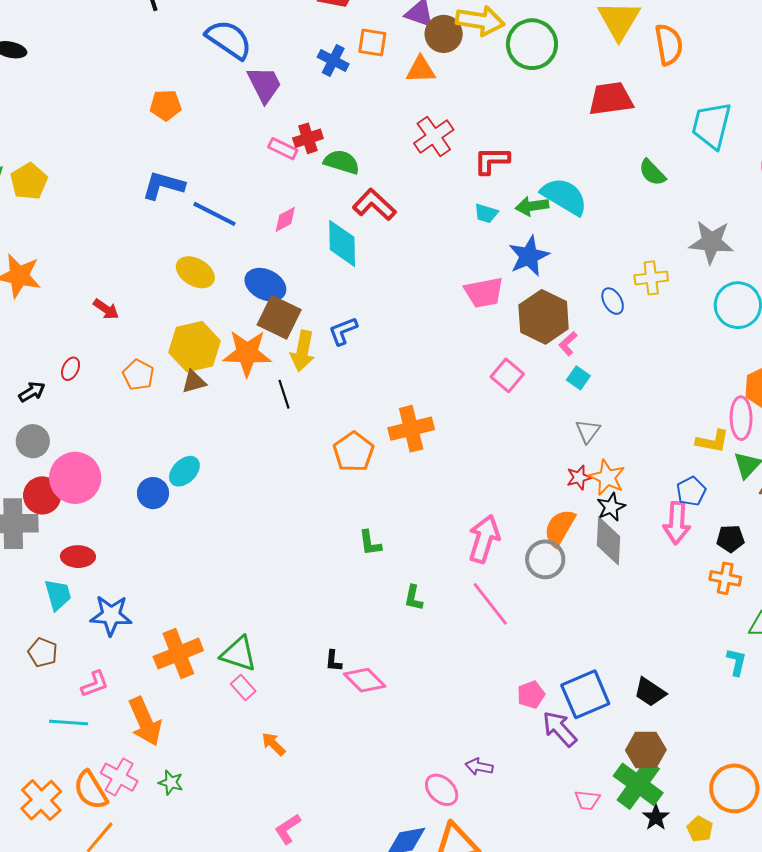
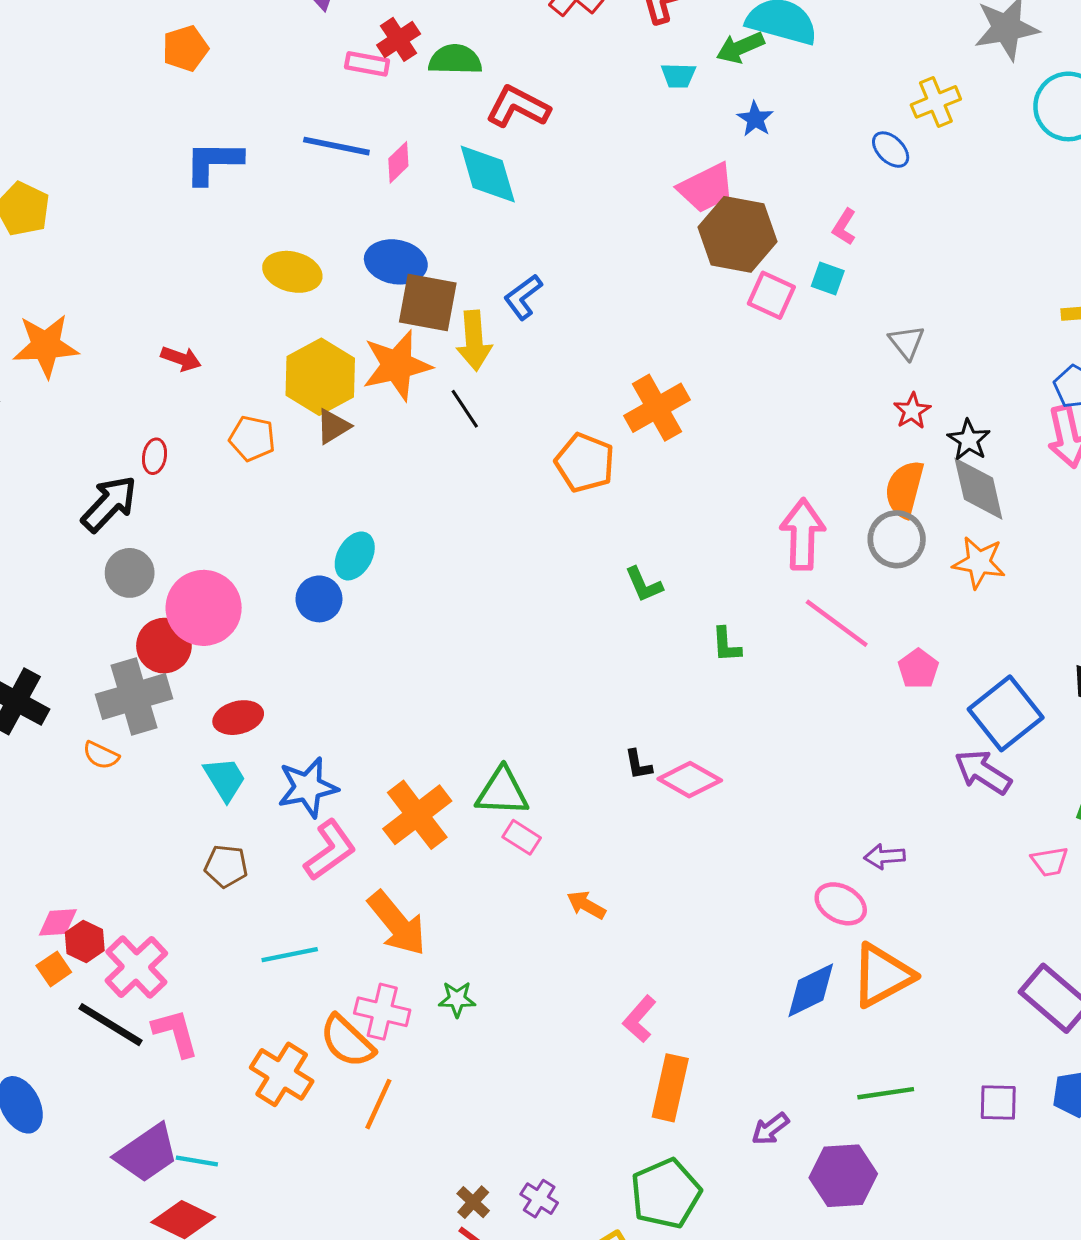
blue line: (215, 214) -> (336, 146), moved
blue star: (529, 256) -> (755, 119), size x0.6
brown hexagon: (544, 317) -> (738, 234), moved
cyan square: (578, 378) -> (828, 278), moved
black arrow: (32, 392) -> (109, 504), size x1.6
orange star: (607, 477) -> (979, 562), moved
pink L-shape: (95, 684) -> (330, 850), moved, size x1.4
pink pentagon: (531, 695) -> (918, 669), moved

